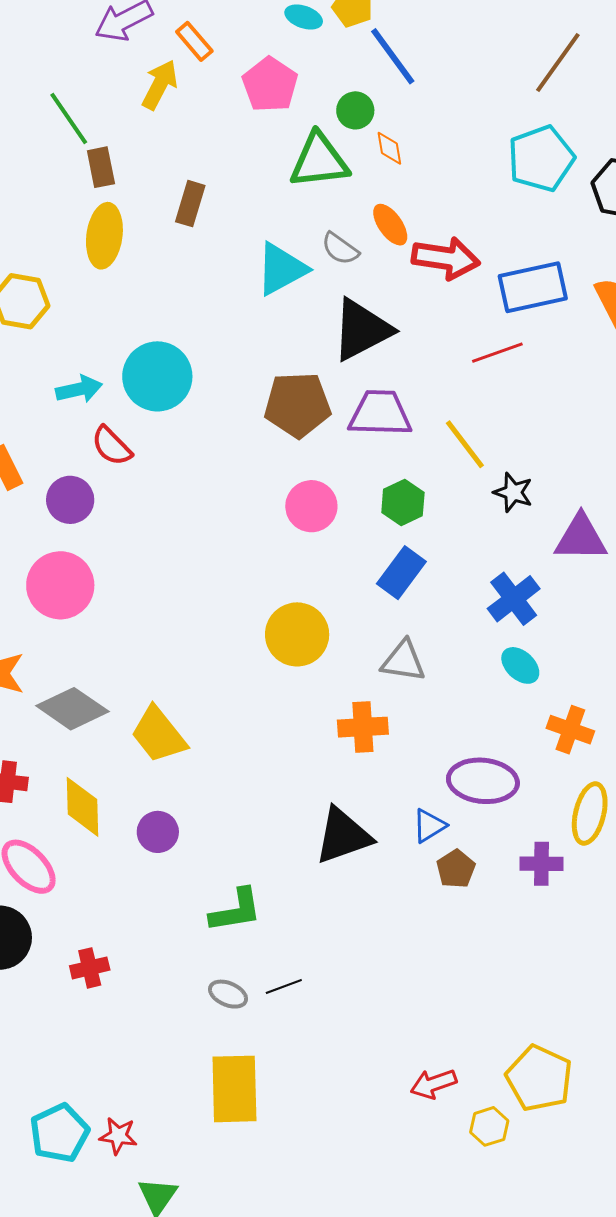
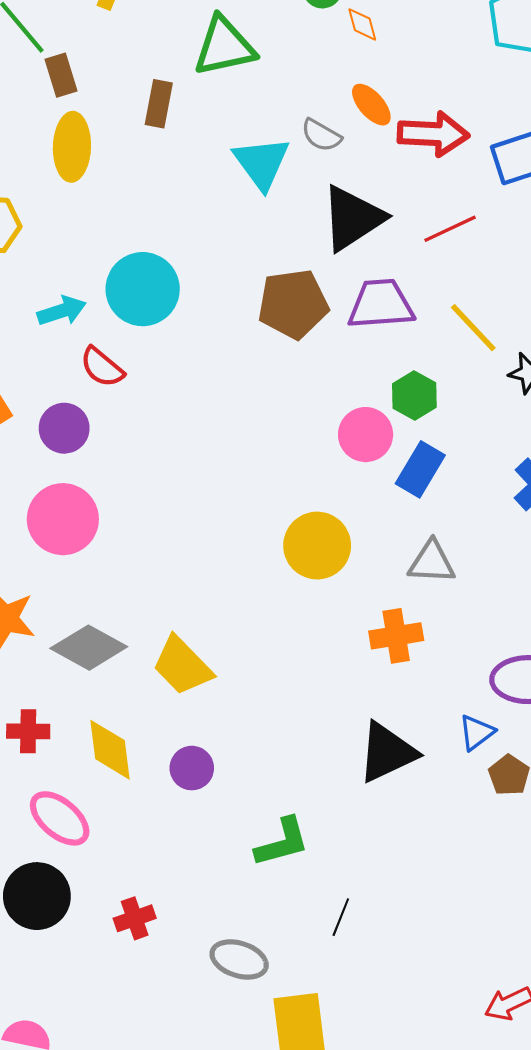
green triangle: (319, 161) -> (224, 46), moved
cyan triangle: (281, 269) -> (262, 163), turned -32
red line: (497, 353) -> (450, 229), moved
pink circle: (311, 506) -> (366, 435), moved
black line: (284, 987) -> (341, 917), turned -42
gray ellipse: (228, 994) -> (239, 959), moved, size x1.4

